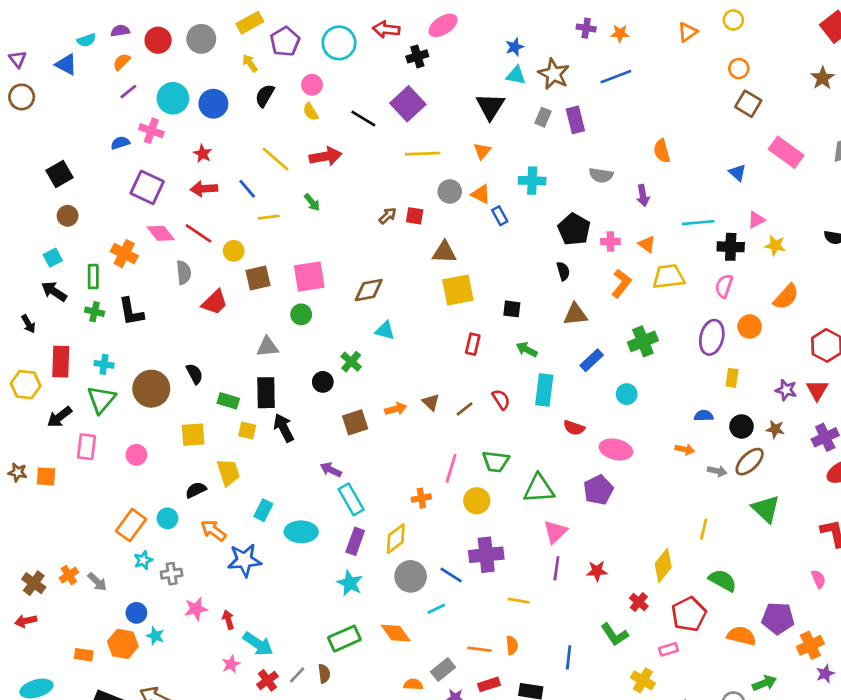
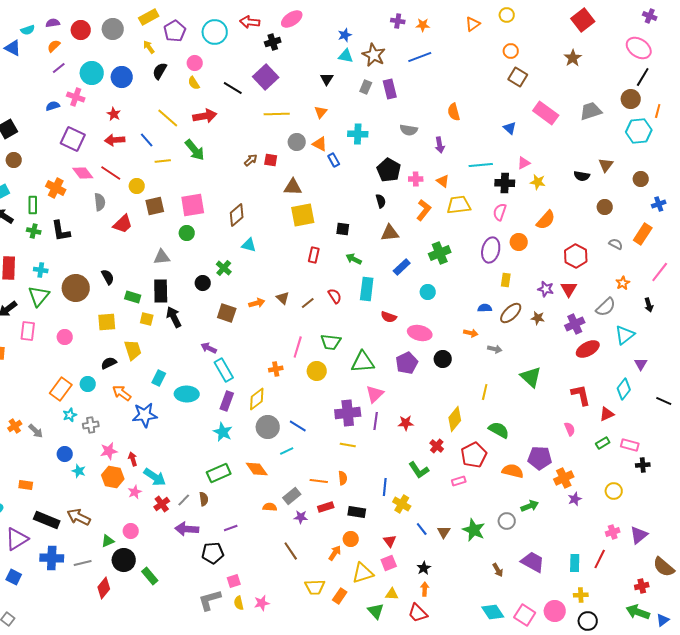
black triangle: (490, 106) -> (327, 79), size x0.6
green arrow: (312, 202) -> (195, 150), size x1.6
brown diamond: (369, 290) -> (237, 215), turned -30
brown square: (355, 422) -> (227, 313), turned 36
black circle: (741, 426) -> (443, 359), moved
brown ellipse: (750, 462) -> (511, 313), moved
purple cross: (486, 555) -> (348, 413), moved
orange hexagon: (123, 644) -> (113, 477), moved
yellow cross: (643, 680) -> (402, 504), moved

